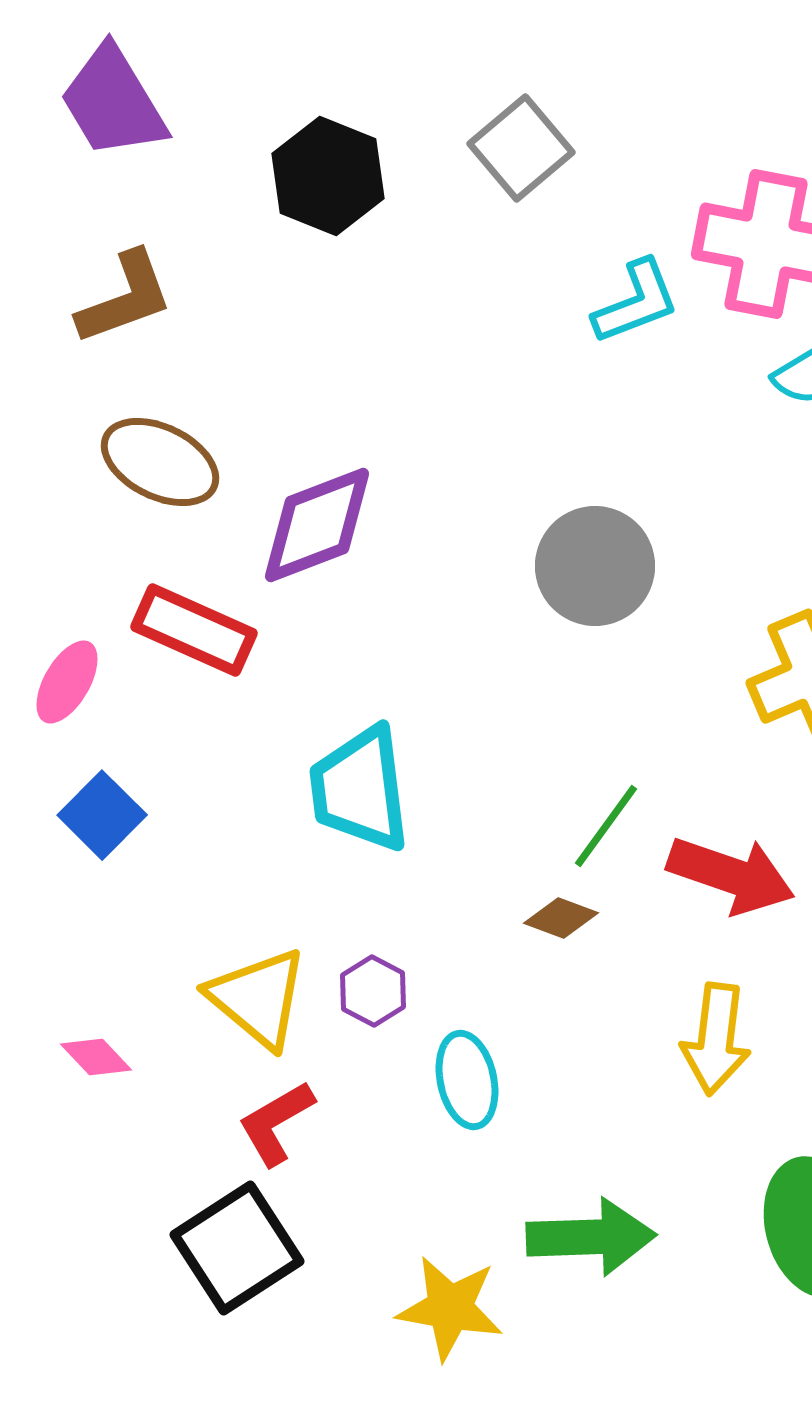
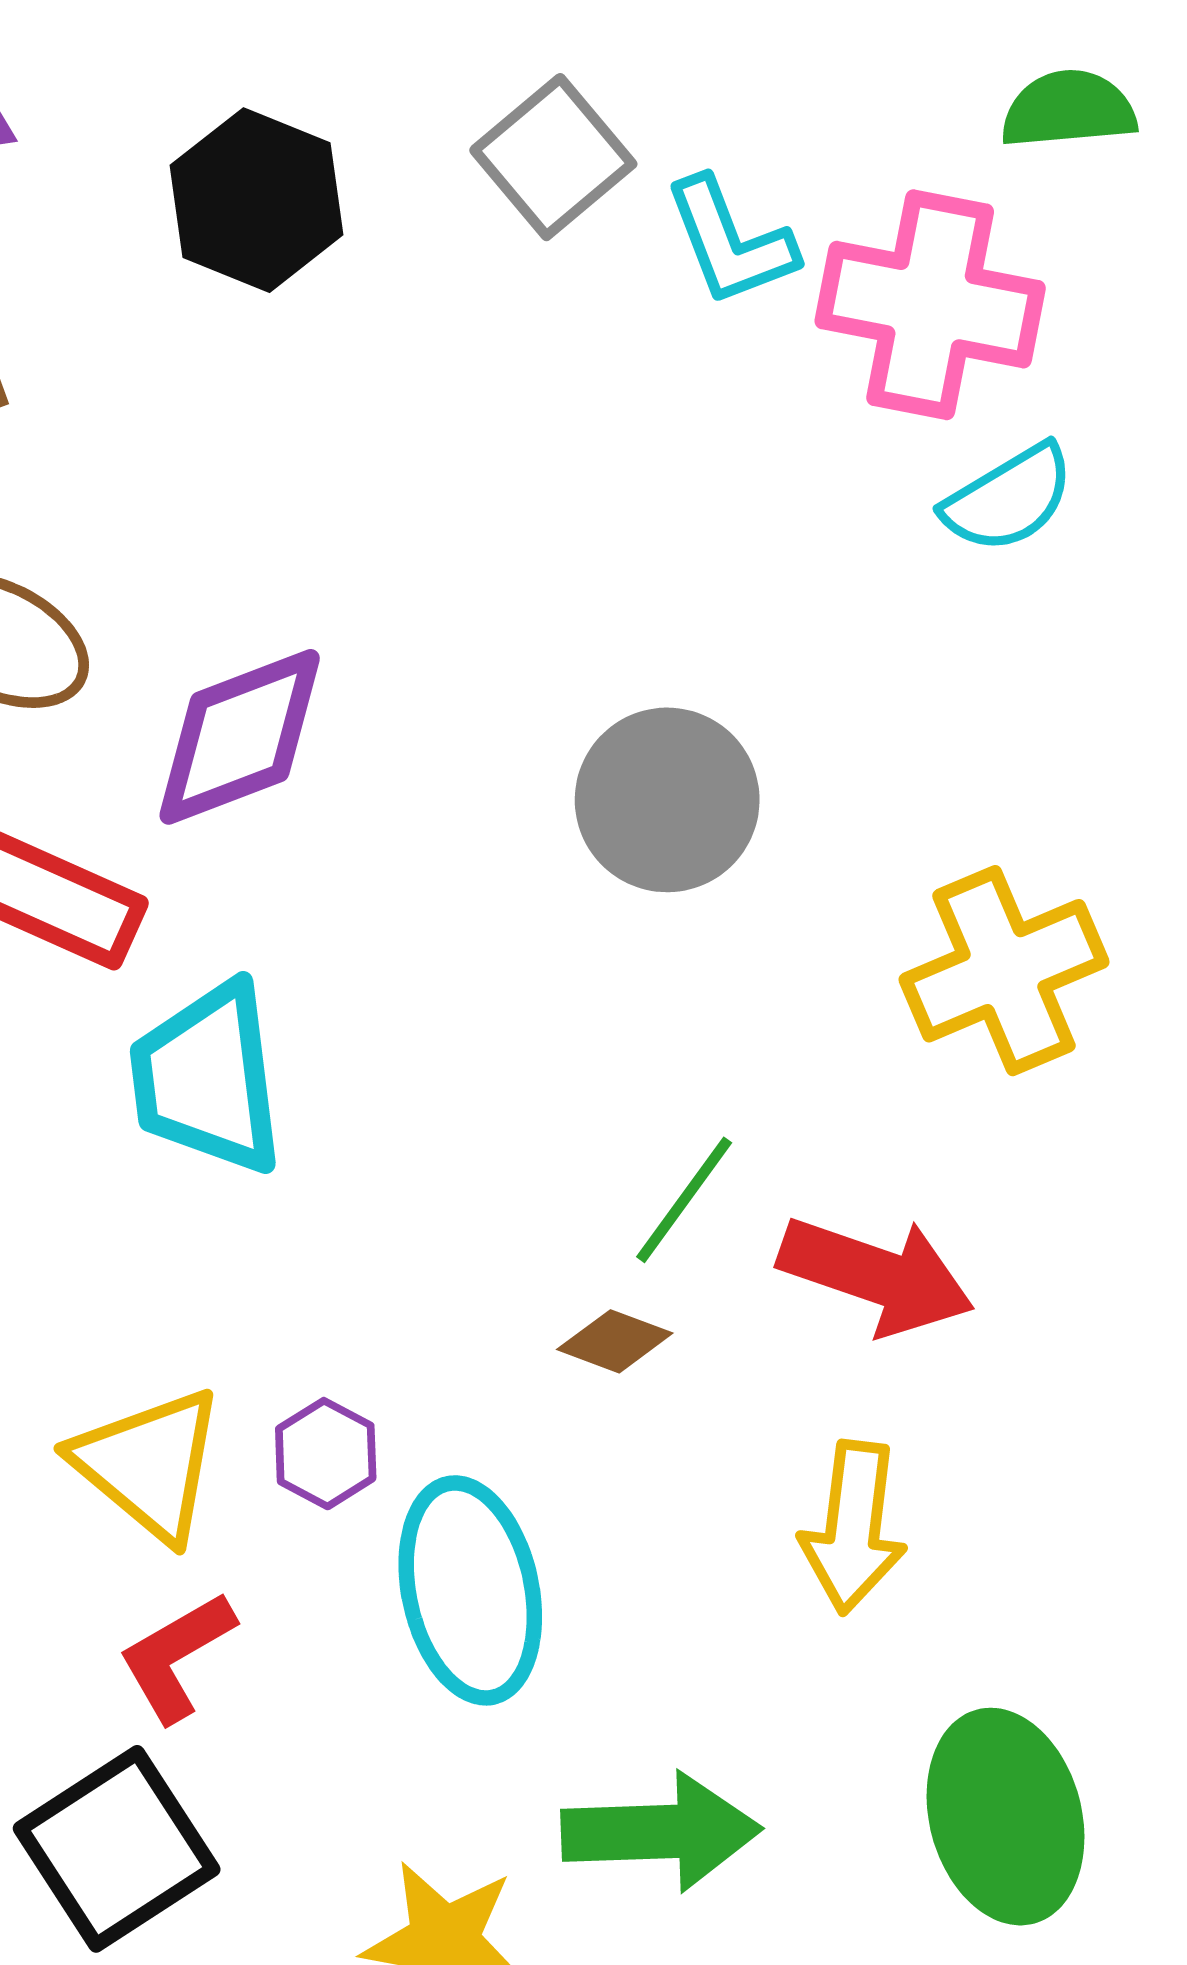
cyan L-shape: (636, 302) -> (730, 242), moved, turned 90
cyan trapezoid: (360, 789) -> (207, 1078), moved
cyan ellipse: (467, 1080) -> (470, 1590), size x1.5

